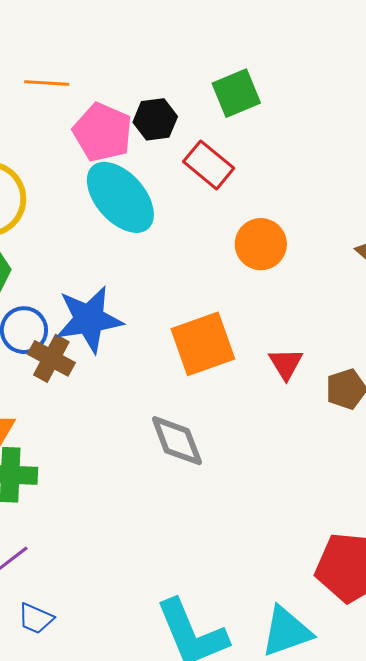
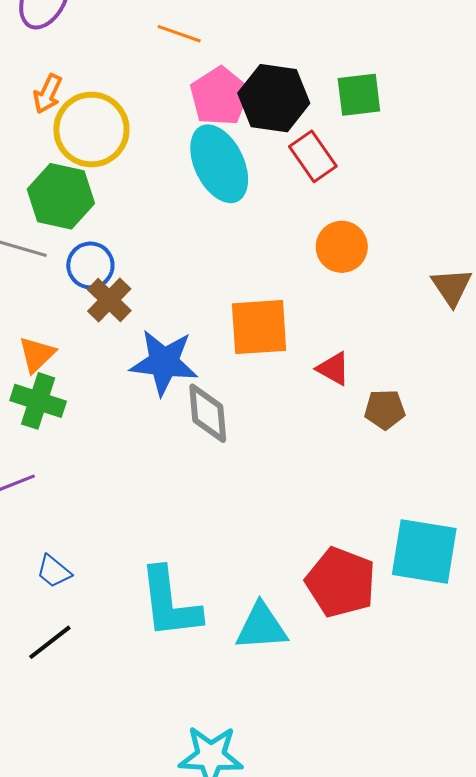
black hexagon: (155, 119) -> (274, 98), size x1.6
blue star: (89, 319) -> (164, 362), moved
red triangle: (286, 364) -> (333, 369), turned -45
blue trapezoid: (36, 619) -> (54, 571), moved

